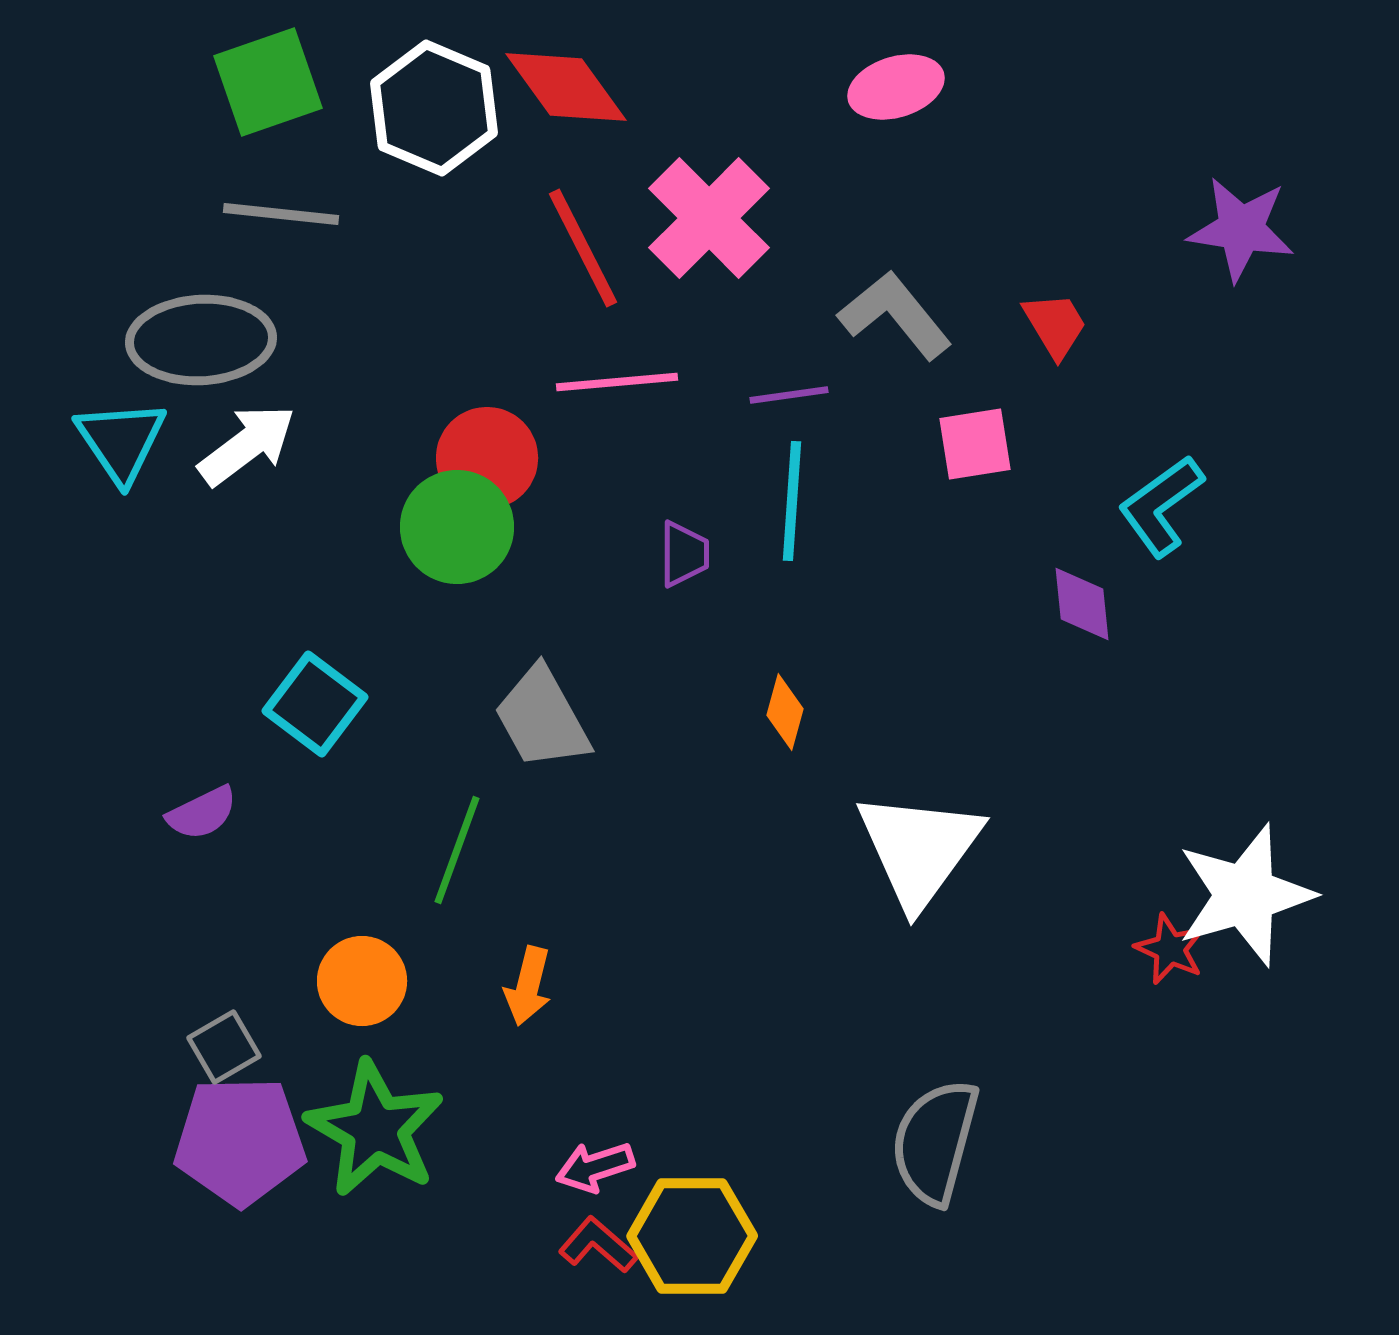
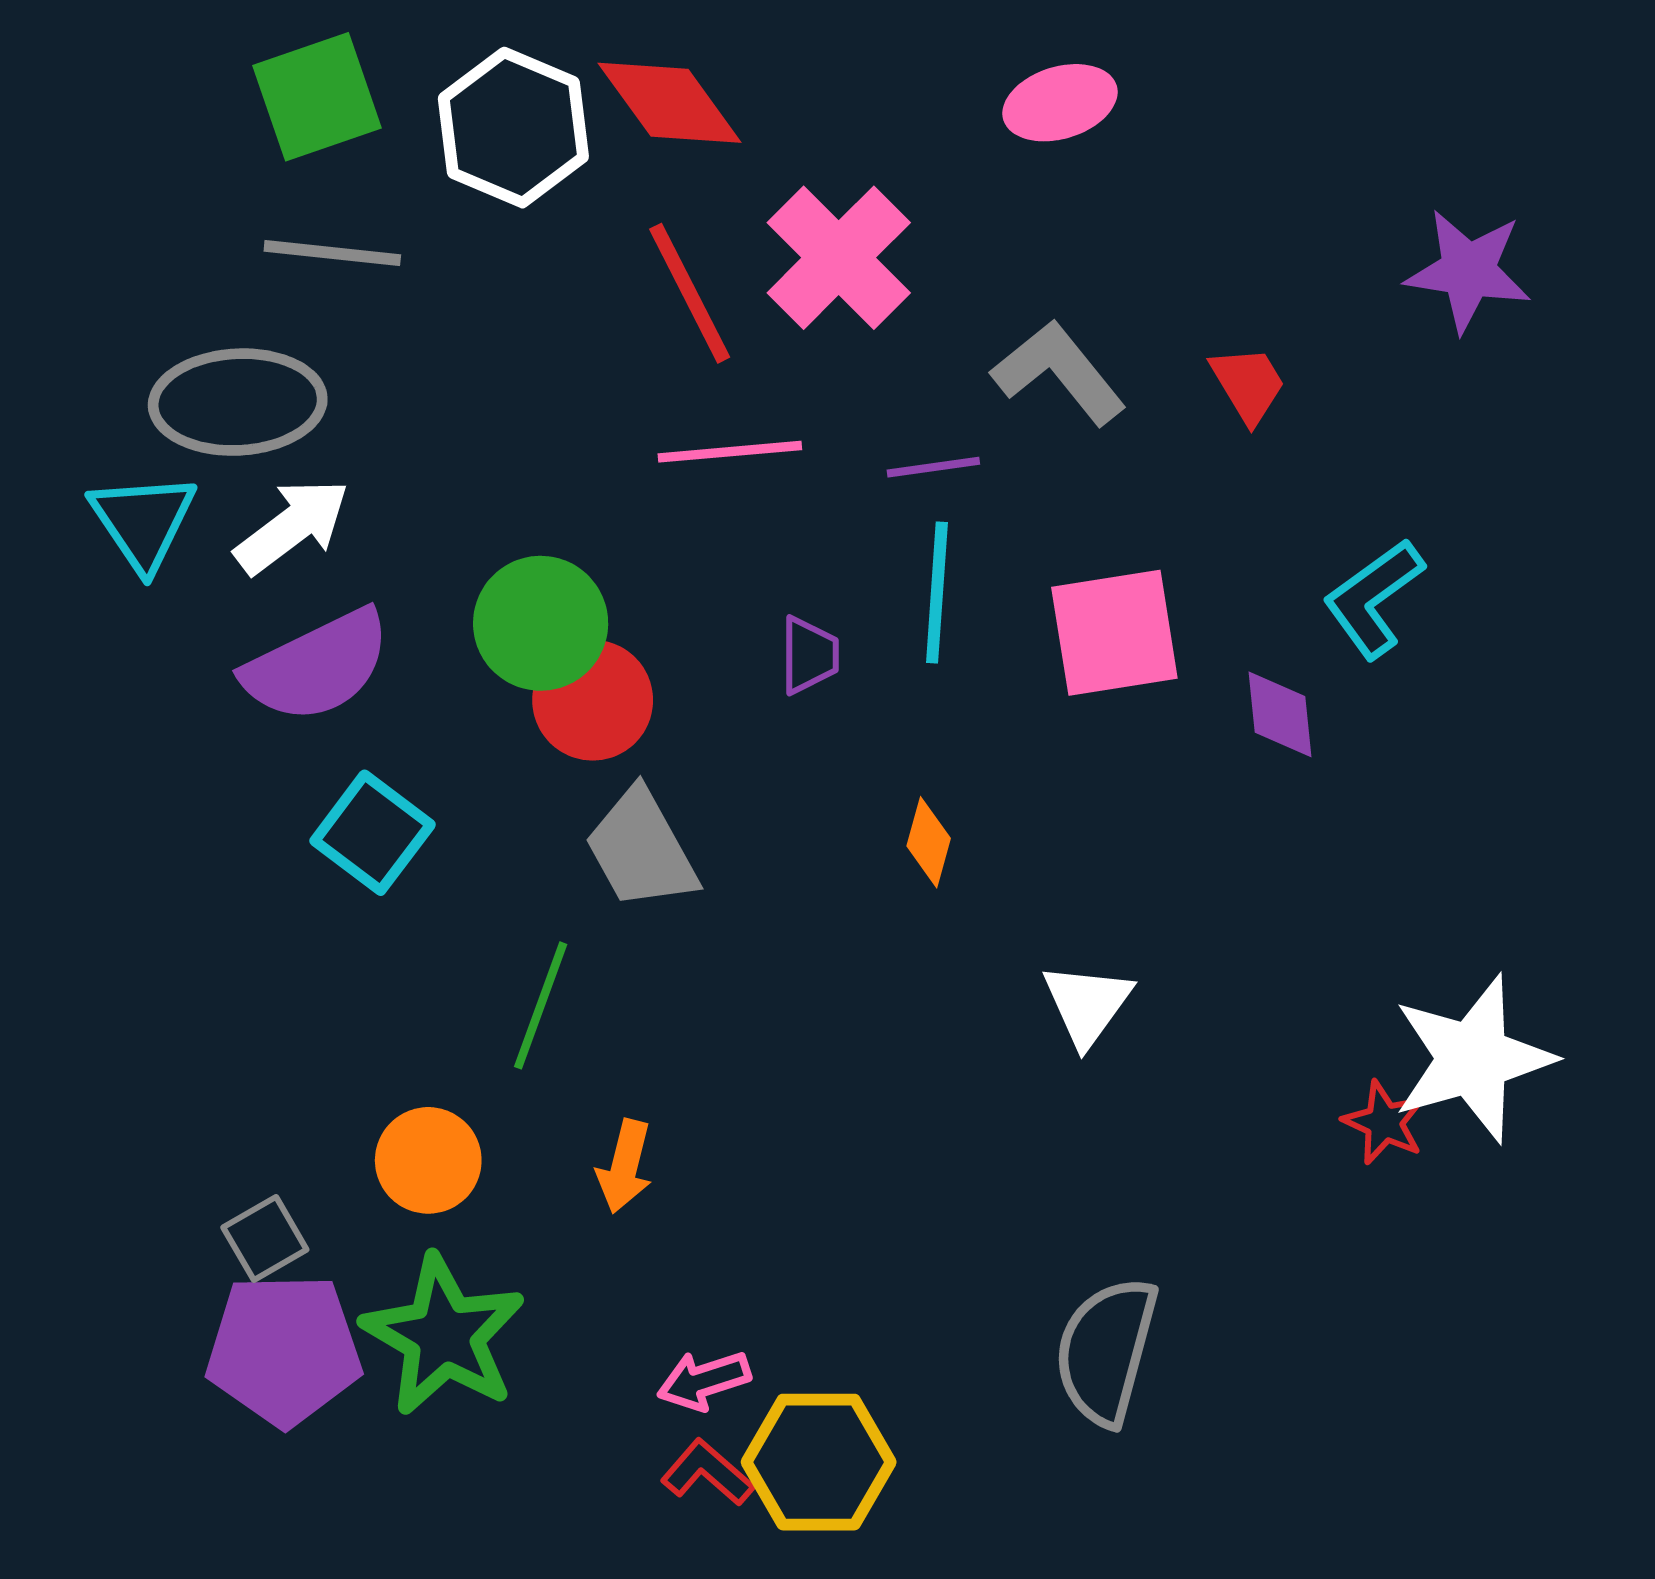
pink square: (975, 444) -> (1114, 633), moved, size x1.5
red circle: (487, 458) -> (593, 700), moved
purple semicircle: (202, 813) -> (317, 666), moved, size x1.8
white triangle: (919, 849) -> (1087, 1004), size x0.6

